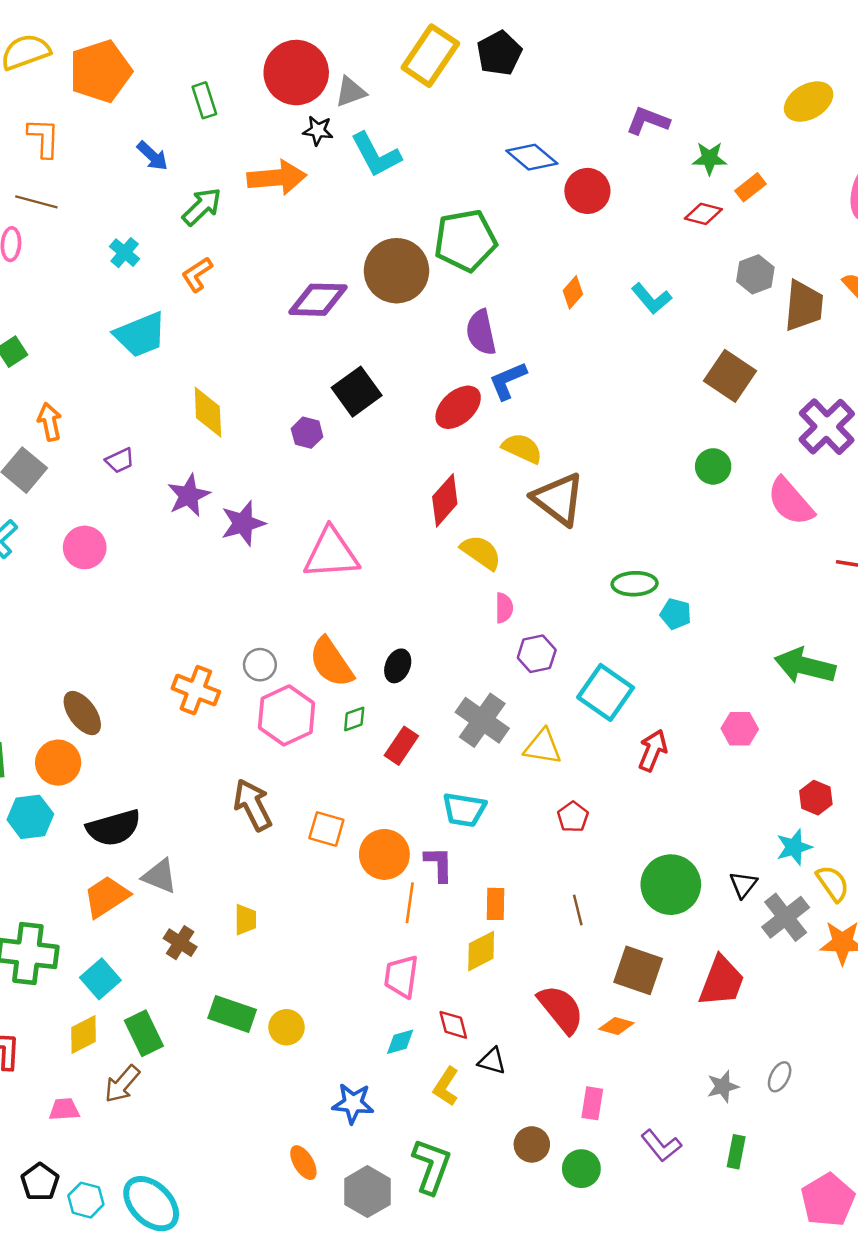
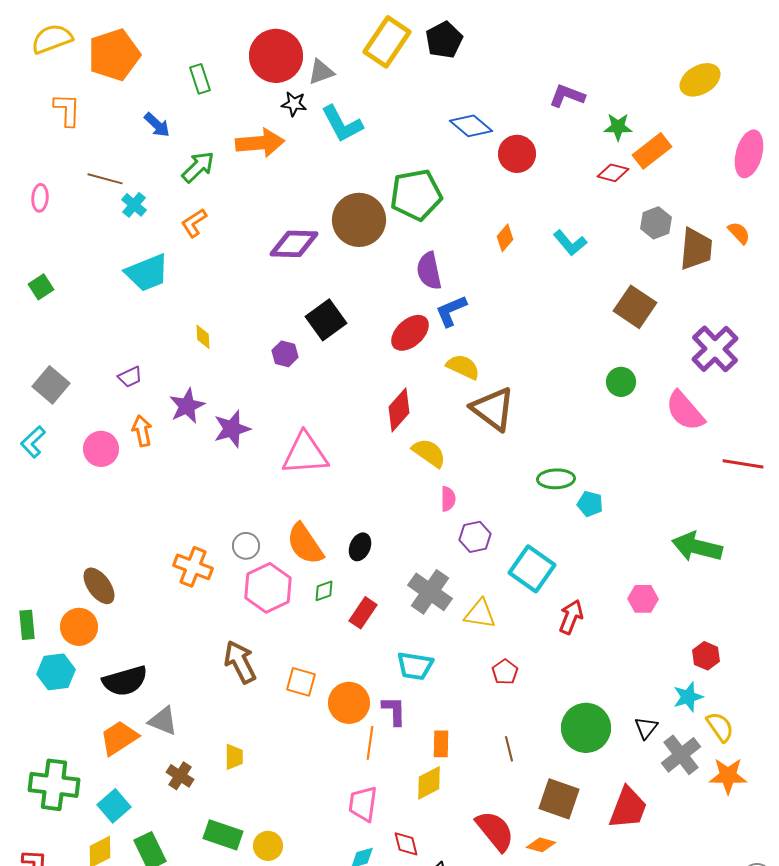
orange rectangle: (751, 187) -> (652, 151), size x1.5
brown line: (36, 202) -> (105, 179), moved
yellow diamond: (208, 412) -> (203, 337), size x0.6
orange arrow: (50, 422) -> (142, 431), moved

